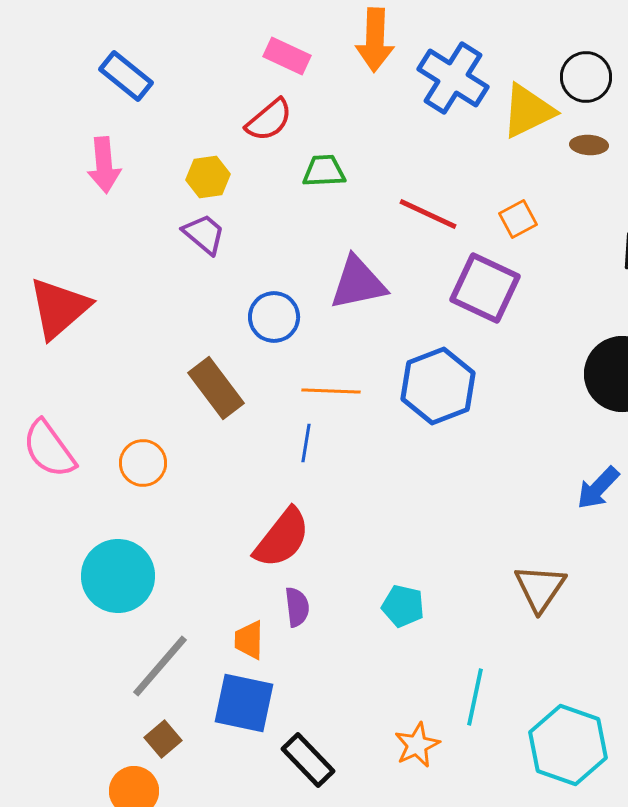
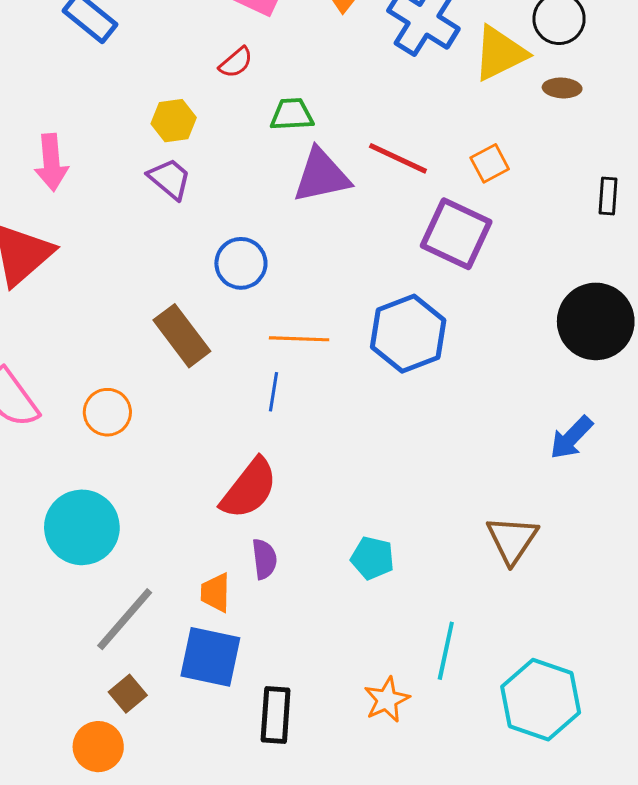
red semicircle: (269, 120) -> (236, 62), size x0.7
pink arrow: (104, 165) -> (51, 162), moved
purple triangle: (358, 283) -> (321, 176), moved
black rectangle: (308, 760) -> (276, 715), turned 48

